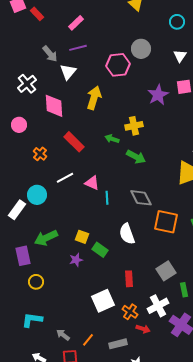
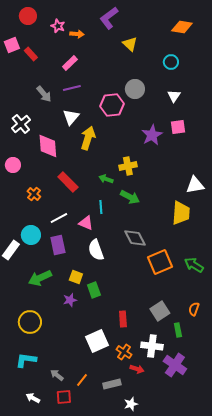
white triangle: (68, 72) -> (71, 117), moved
cyan line: (107, 198) -> (101, 207), moved
orange square: (166, 222) -> (160, 262), turned -35
white semicircle: (127, 234) -> (96, 250), moved
green rectangle: (100, 250) -> (94, 290), turned 35
purple rectangle: (23, 256) -> (58, 245), moved
yellow circle: (36, 282) -> (30, 322), size x1.5
white cross: (158, 306) -> (152, 346), turned 35

